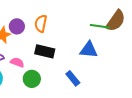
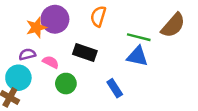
orange semicircle: (41, 24) -> (98, 16), moved
purple circle: (17, 26) -> (55, 19), size x1.5
green line: (100, 26) -> (139, 37), moved

